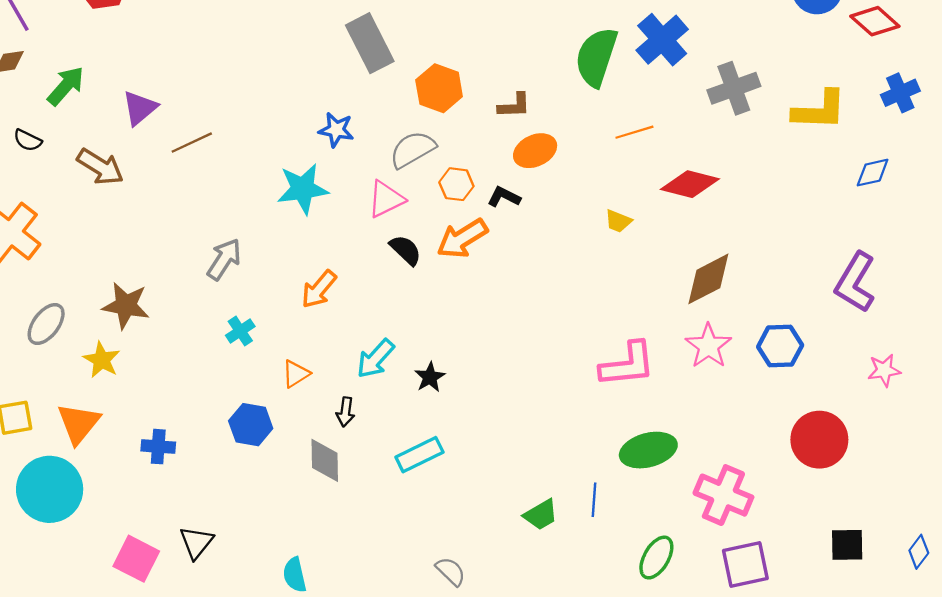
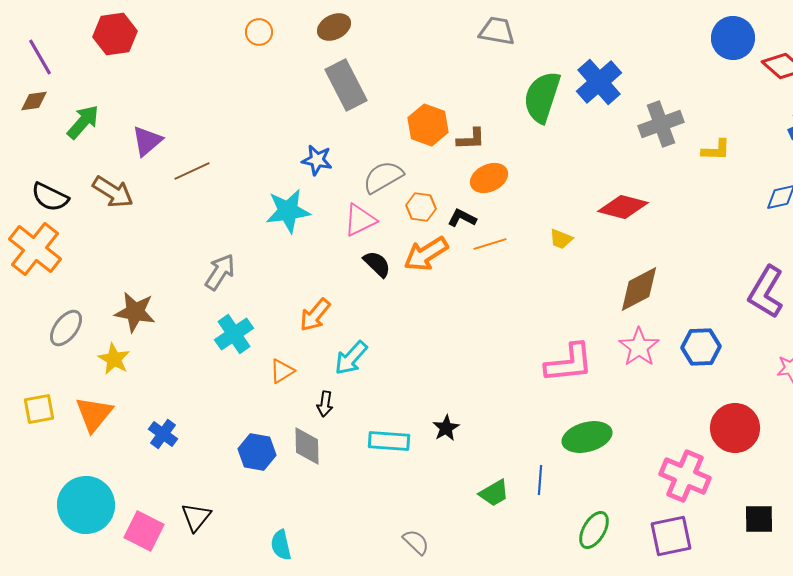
orange hexagon: (439, 88) -> (428, 125), moved
yellow L-shape: (819, 110) -> (716, 150), moved, size x0.6
orange line: (634, 132) -> (490, 244), moved
black semicircle: (28, 140) -> (50, 197), moved, size x1.5
orange arrow: (319, 289) -> (315, 315), moved
cyan cross: (240, 331) -> (234, 334), size x1.5
black star: (430, 377) -> (446, 428), moved
blue hexagon: (251, 425) -> (257, 452), moved
blue cross: (158, 447) -> (163, 434), turned 32
cyan rectangle: (419, 455) -> (389, 441), turned 30
cyan circle: (50, 489) -> (86, 505), moved
pink cross: (723, 495) -> (685, 476), moved

